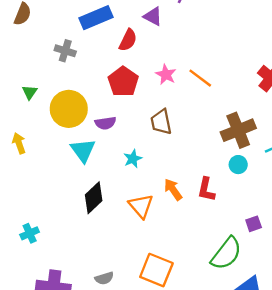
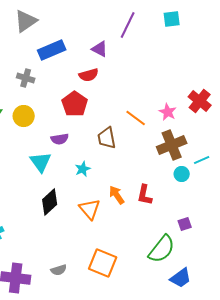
red semicircle: (128, 40) -> (89, 75), moved, turned 48
pink star: (166, 74) -> (168, 112), moved
orange line: (200, 78) -> (136, 118), moved
yellow circle: (69, 109) -> (24, 116), moved, size x0.7
cyan circle: (238, 165) -> (182, 174), moved

